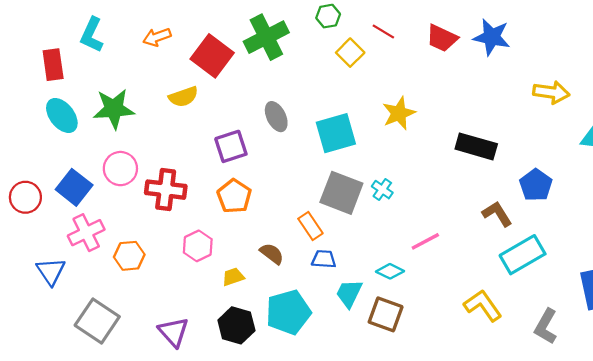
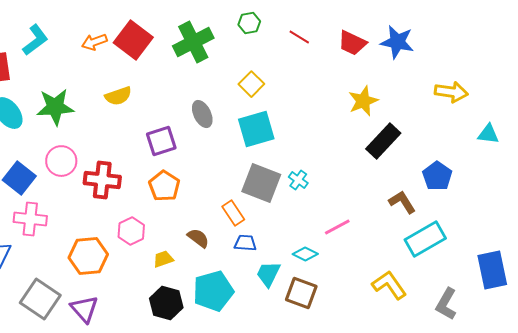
cyan L-shape: (92, 35) -> (35, 40), turned -152
yellow square: (350, 53) -> (251, 84), moved
red square: (212, 56) -> (133, 40), moved
yellow star: (399, 113) -> (363, 101), moved
black rectangle: (476, 146) -> (383, 141), turned -63
pink cross: (86, 233) -> (30, 219), turned 32
orange hexagon: (129, 256) -> (88, 256), moved, size x1.4
purple triangle: (173, 332) -> (84, 309), moved

